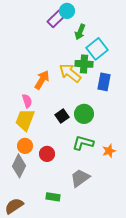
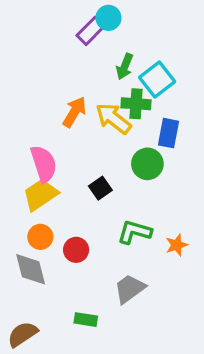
green arrow: (80, 32) -> (125, 67), moved
orange arrow: (42, 80) -> (74, 112), moved
pink semicircle: (27, 101) -> (44, 164), size x1.6
green circle: (84, 114) -> (147, 164), moved
yellow trapezoid: (25, 120) -> (40, 195), turned 35
gray diamond: (19, 166) -> (31, 269), turned -40

